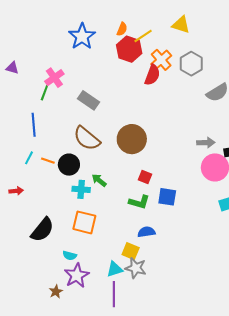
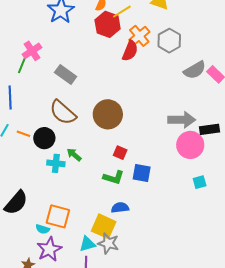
gray arrow: (206, 143) -> (182, 120), size x1.5
orange square: (84, 222) -> (58, 216), moved
yellow square: (131, 251) -> (104, 226), size x1.4

